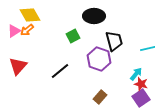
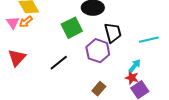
pink triangle: (14, 31) -> (13, 23), turned -32
green square: (73, 36) -> (72, 28), size x1.5
red star: (141, 84) -> (132, 78), moved

